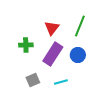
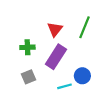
blue circle: (78, 55) -> (82, 76), moved
gray square: (33, 80) -> (29, 77), moved

